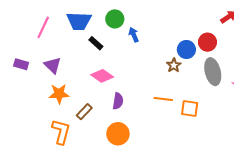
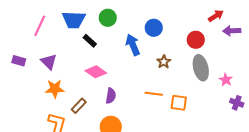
blue arrow: (134, 35) -> (133, 45), moved, size x1.5
blue circle: (186, 49) -> (154, 28), moved

